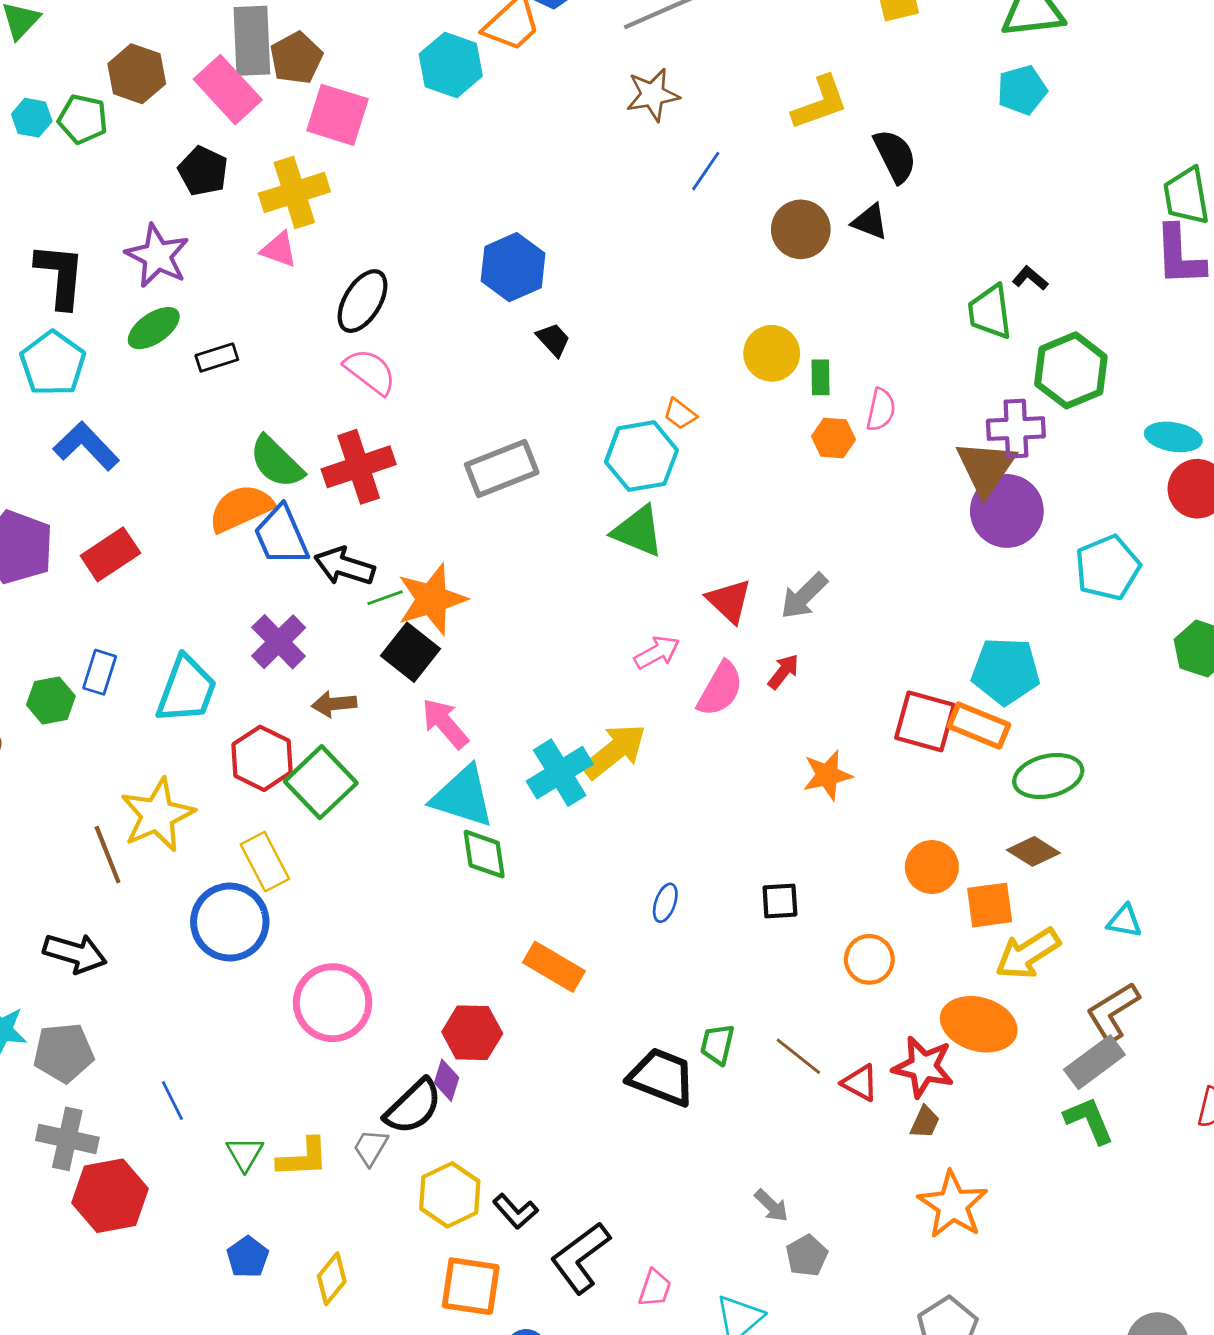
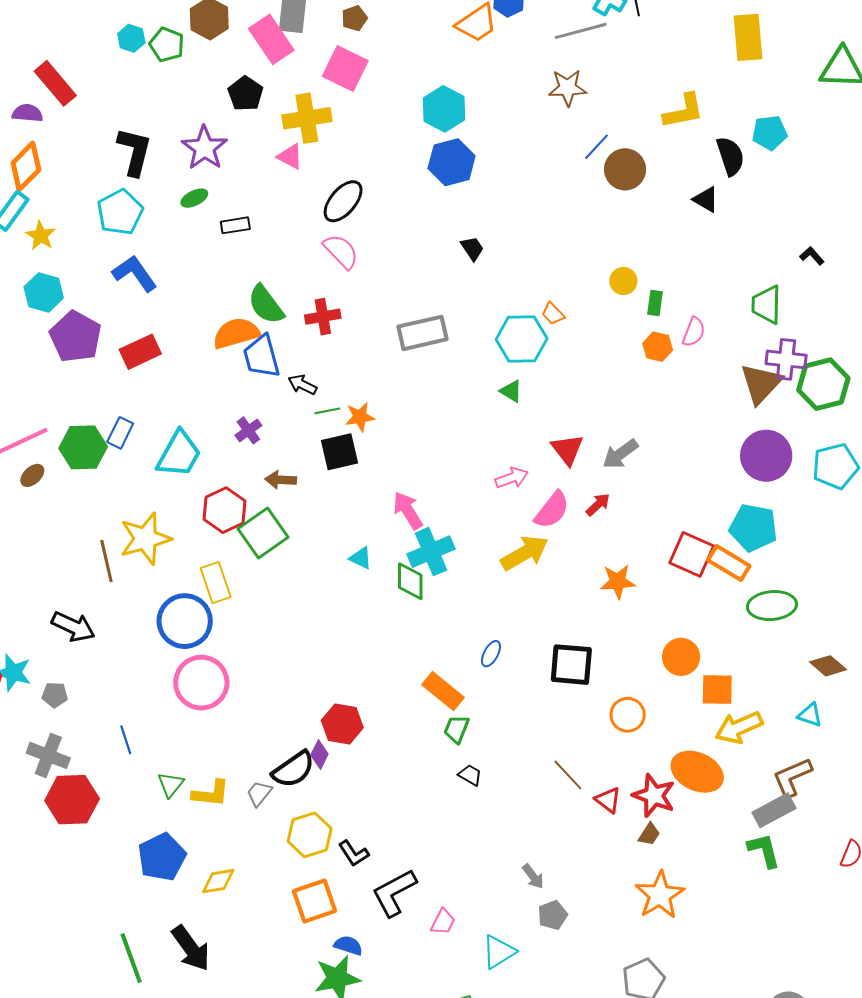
brown pentagon: (296, 58) -> (354, 18), moved, size x0.7
cyan hexagon: (451, 65) -> (444, 109), moved
cyan pentagon: (1022, 90) -> (770, 133), moved
brown circle: (801, 229) -> (625, 169), moved
blue hexagon: (513, 267) -> (452, 162), moved
green trapezoid: (990, 312) -> (767, 305), moved
green ellipse: (154, 328) -> (194, 198), size x0.7
yellow circle: (772, 353) -> (623, 281), size x0.7
green hexagon: (1071, 370) -> (823, 384), moved
red cross: (359, 467) -> (323, 317), size x0.7
purple circle: (1007, 511) -> (766, 456), moved
green triangle: (638, 531) -> (511, 391), size x0.6
black arrow: (344, 566) -> (302, 385), size x0.7
orange star: (432, 599) -> (360, 417), size x0.6
purple cross: (279, 642) -> (248, 430), size x0.7
black square: (411, 652) -> (339, 452), turned 30
green hexagon: (51, 700) -> (83, 447), size x1.4
pink arrow: (445, 723) -> (408, 510), moved
yellow arrow: (614, 751) -> (525, 553), moved
cyan triangle: (463, 797) -> (361, 558), size x0.5
brown diamond: (1033, 851) -> (828, 666), moved
green diamond: (484, 854) -> (410, 581), moved
black square: (780, 901) -> (571, 665), size x1.6
orange rectangle: (554, 967) -> (443, 691), moved
pink circle: (333, 1003) -> (201, 683), moved
green trapezoid: (717, 1044) -> (457, 729), moved
gray pentagon: (64, 1053) -> (55, 695), size x0.6
black trapezoid: (662, 1077) -> (470, 775), size x0.5
blue pentagon: (248, 1257) -> (162, 857), size x1.6
yellow diamond: (332, 1279) -> (218, 881), turned 33
orange square: (471, 1286) -> (315, 901), turned -36

